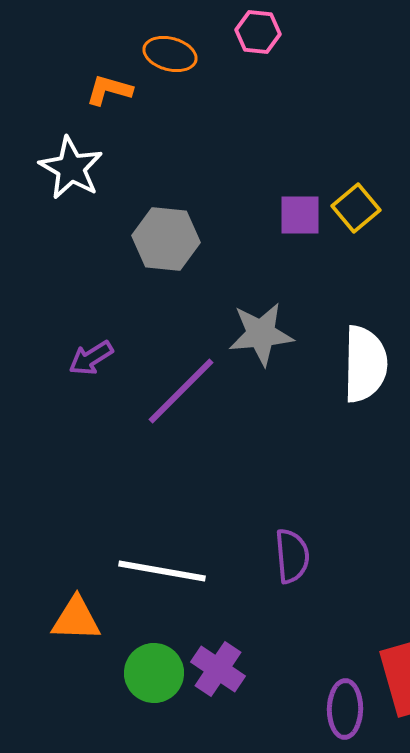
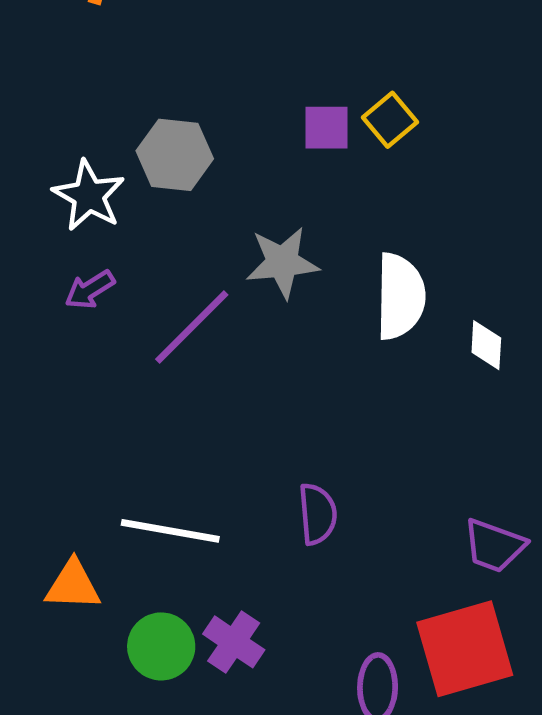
white star: (71, 168) -> (89, 196), moved

